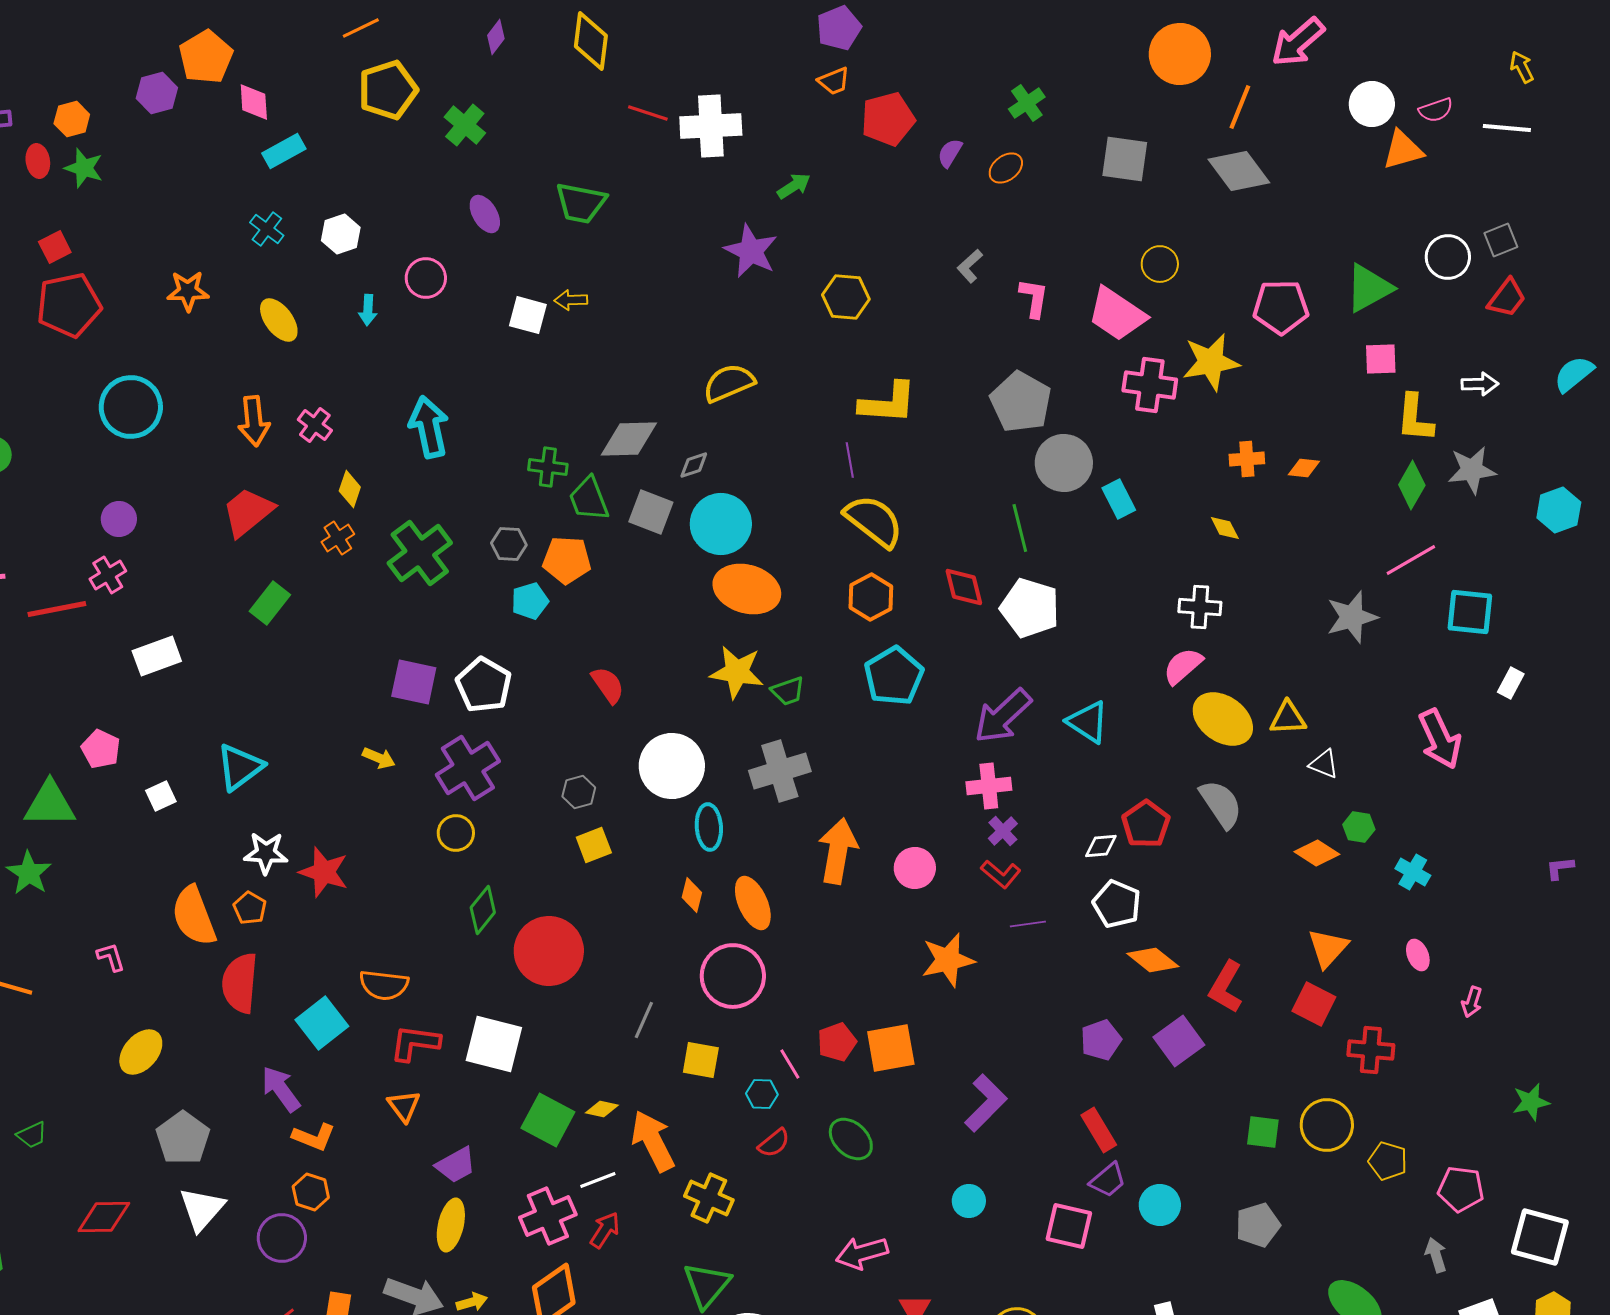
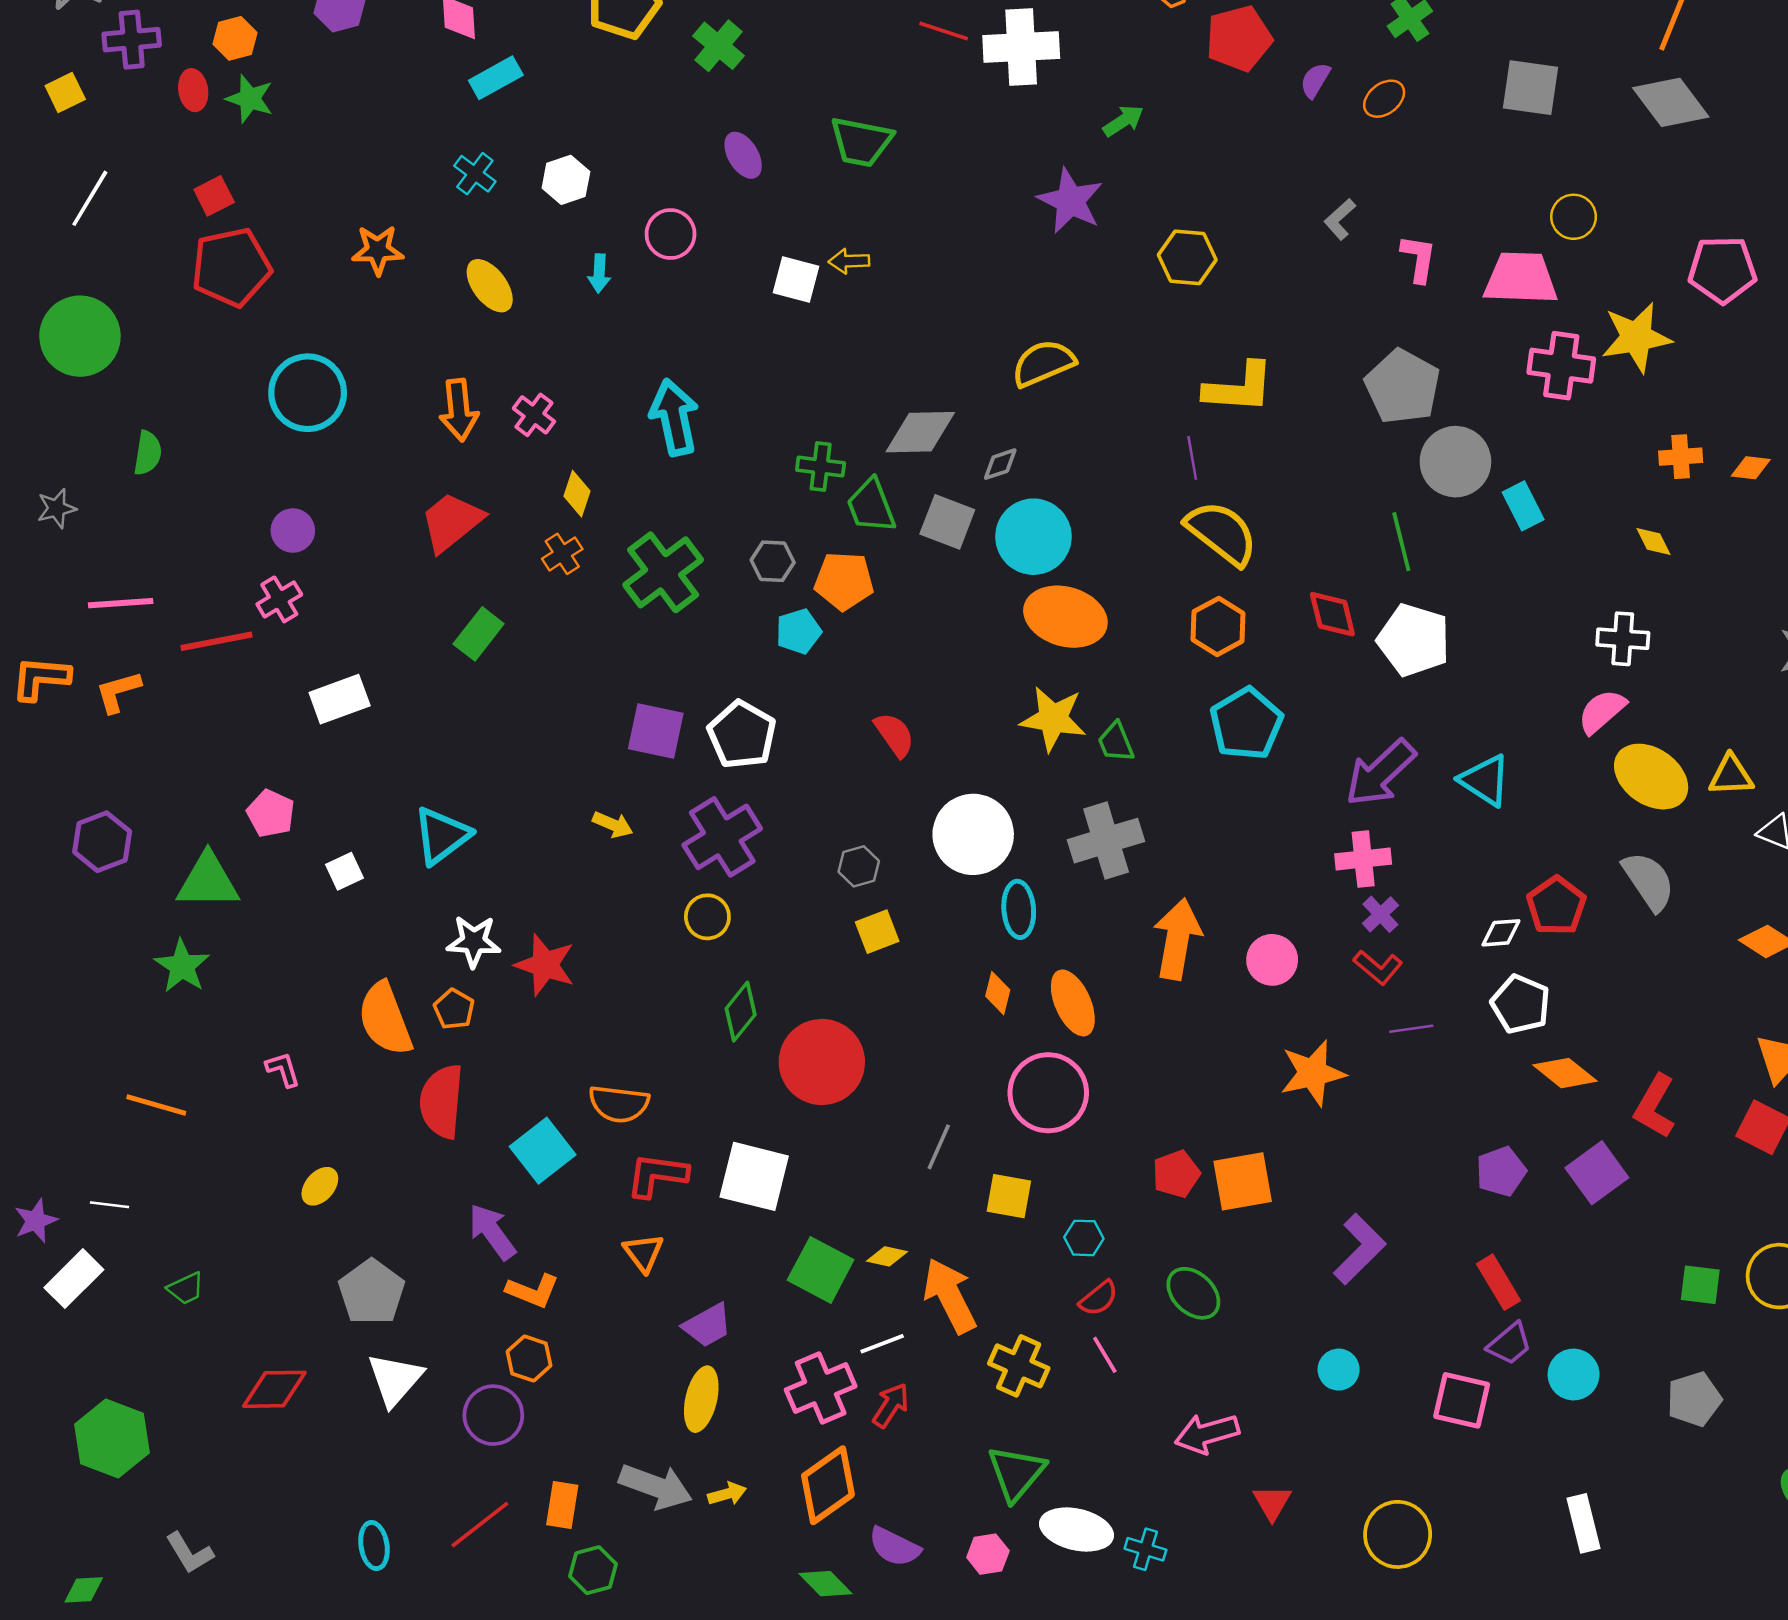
pink trapezoid: (1117, 314) -> (1521, 278), turned 148
green trapezoid: (788, 691) -> (1116, 742), turned 87
yellow ellipse: (141, 1052) -> (320, 1186), size x0.7
pink line: (790, 1064) -> (1105, 1355), moved

